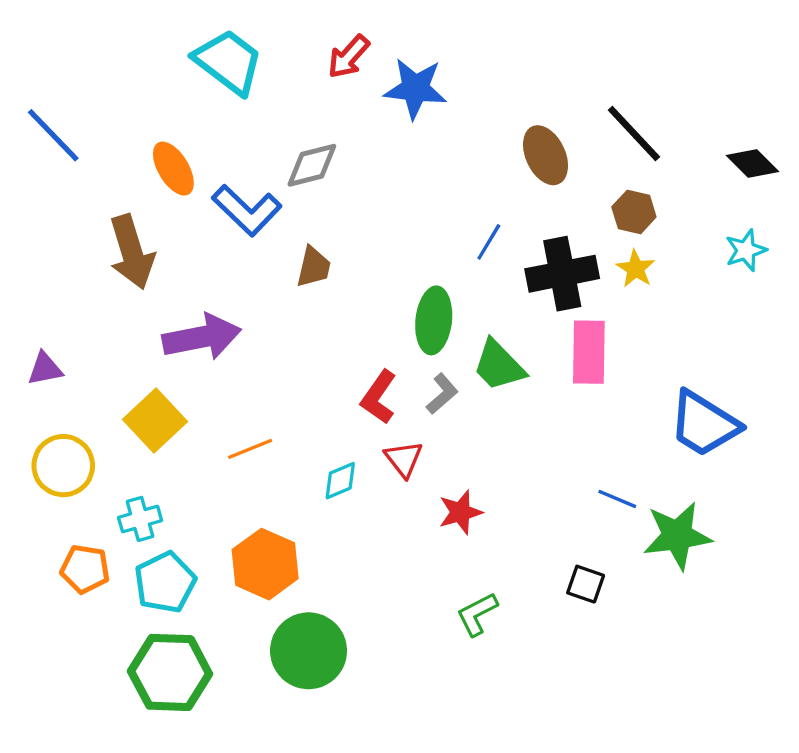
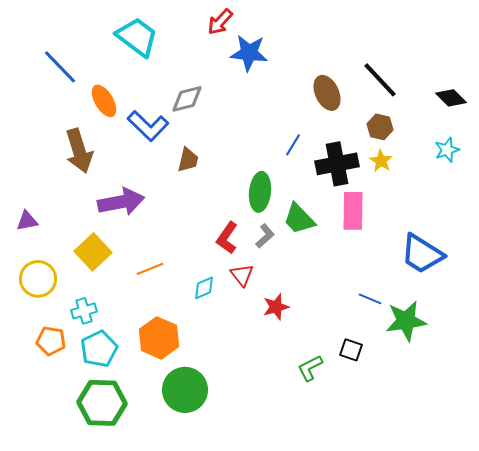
red arrow: (349, 57) -> (220, 22), moved
blue line: (53, 135) -> (60, 67), moved
green L-shape: (477, 614) -> (310, 368), moved

